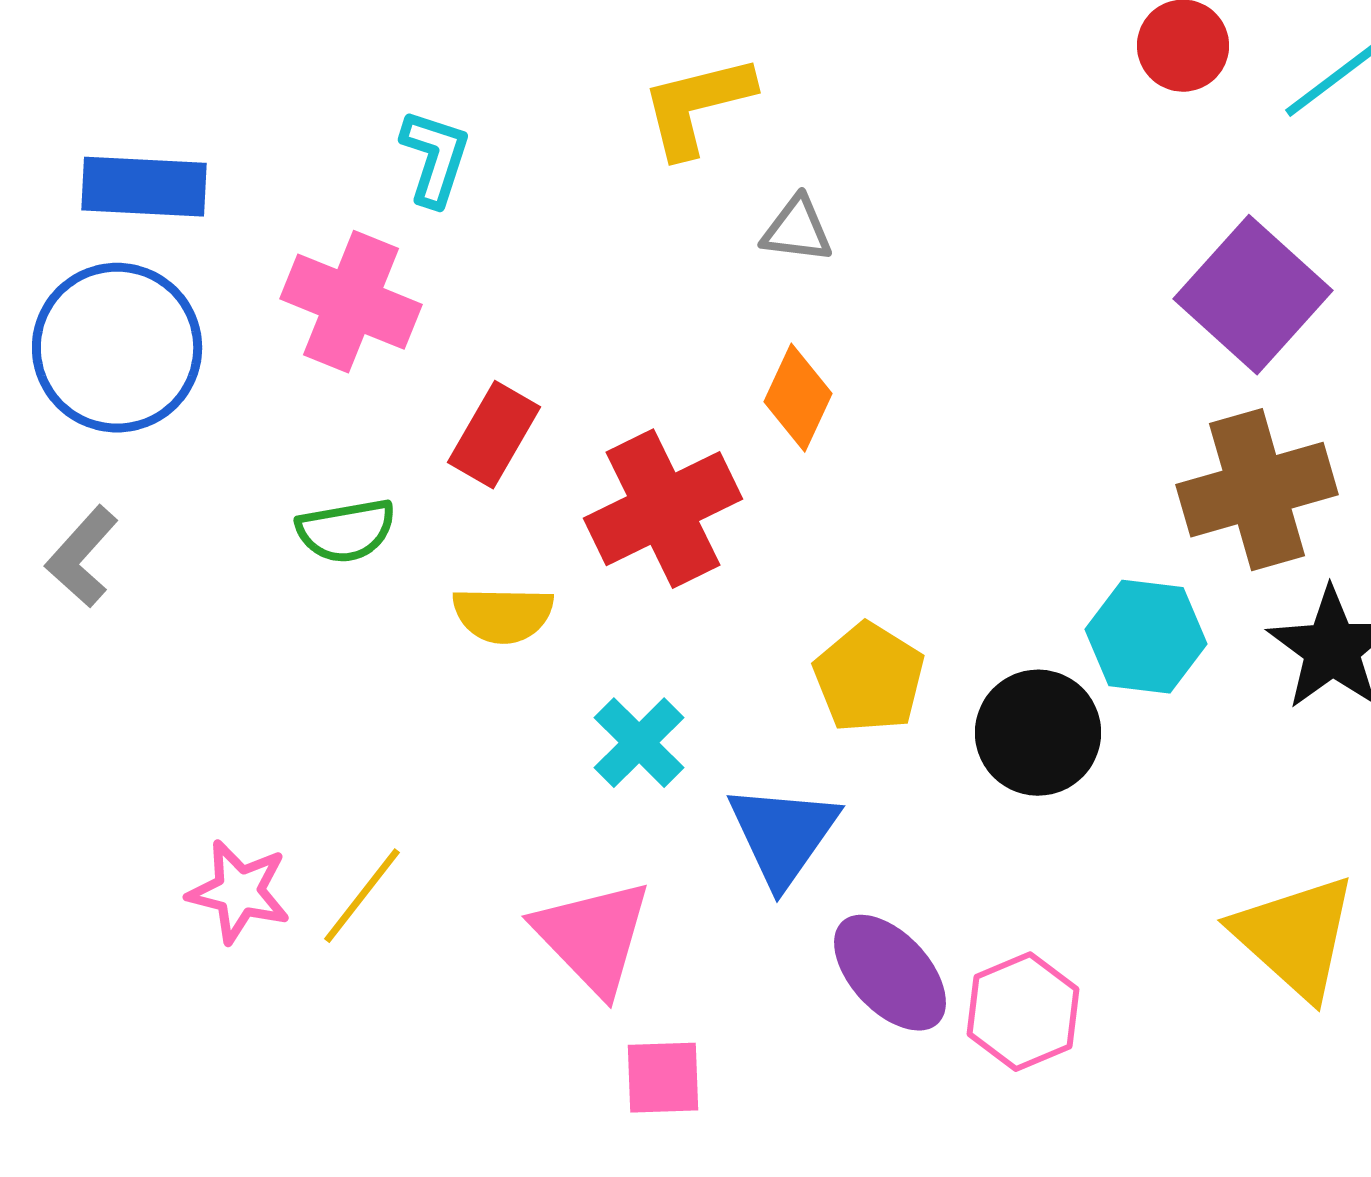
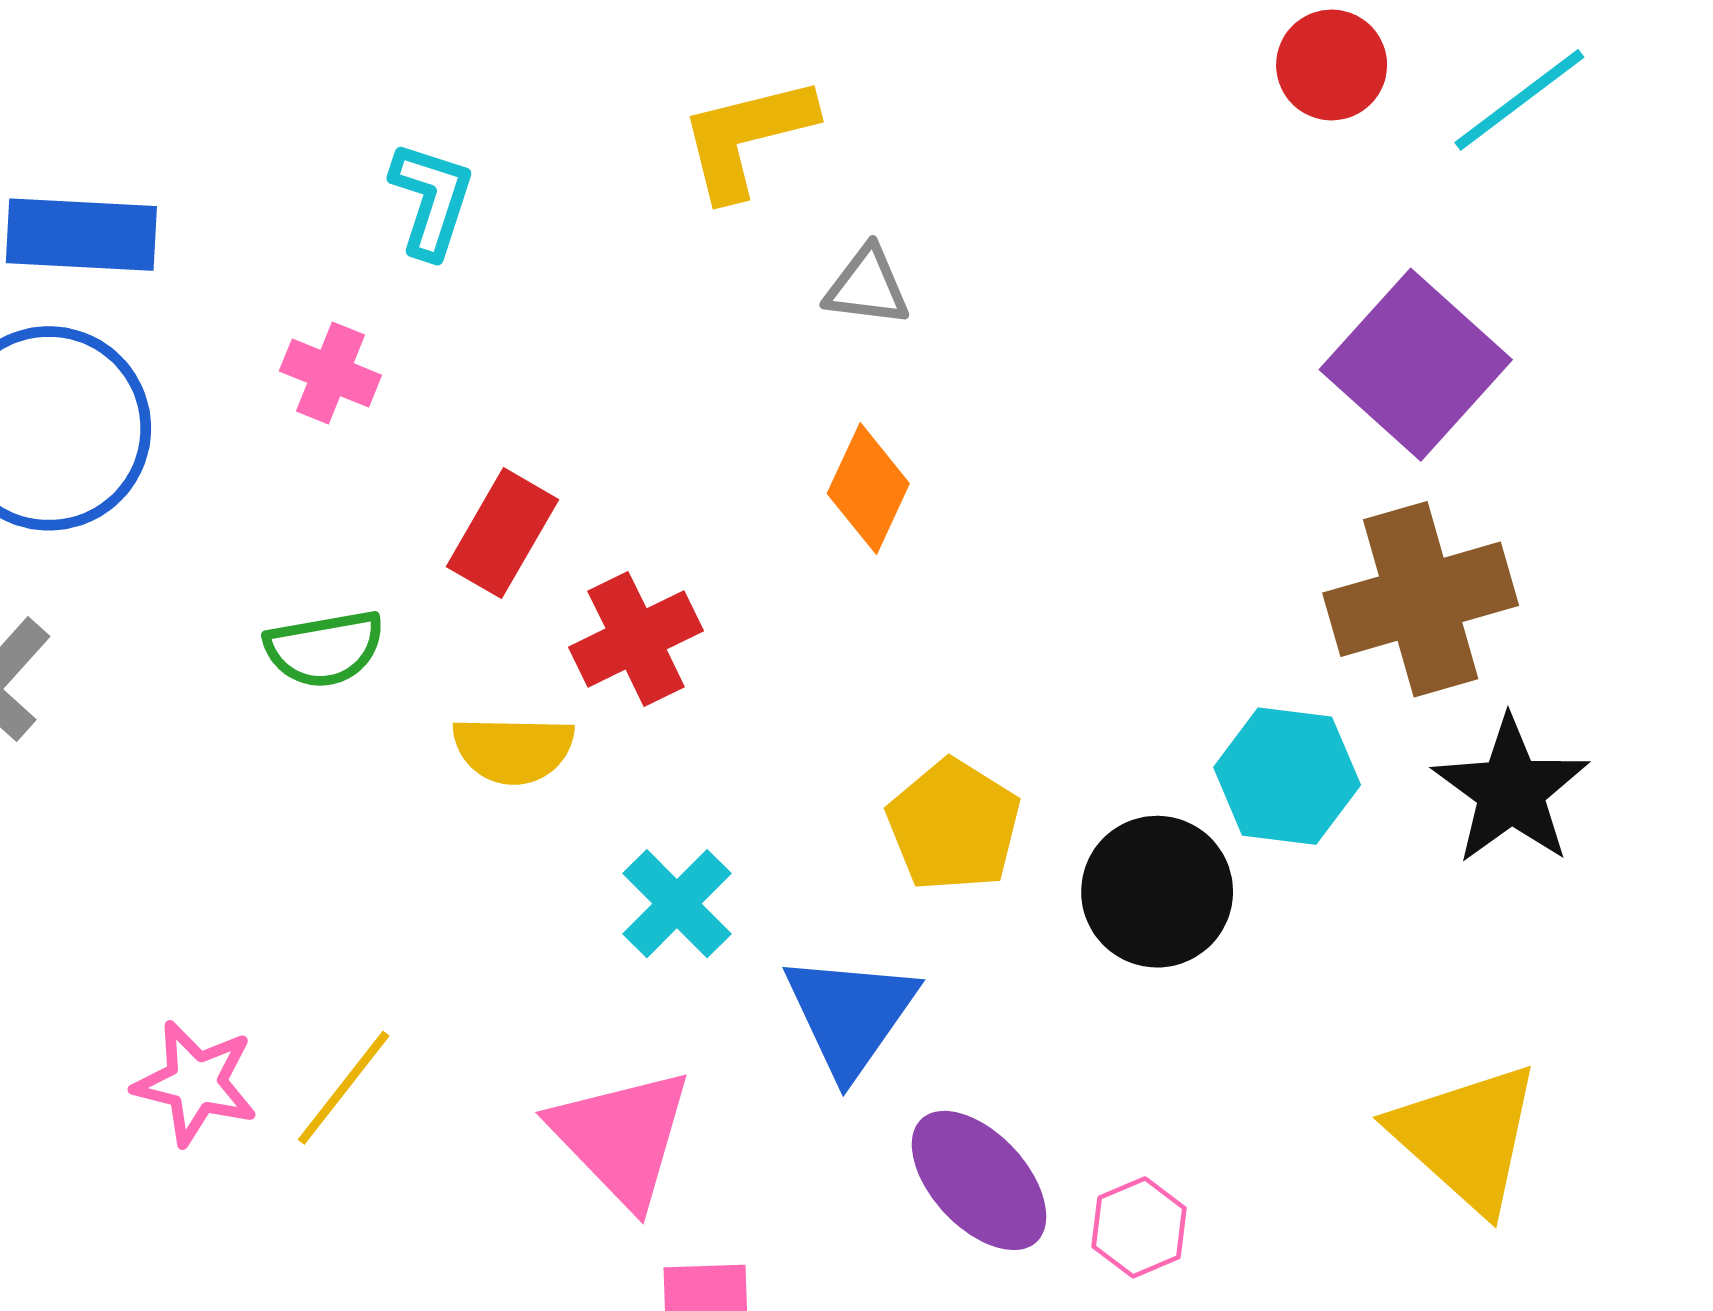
pink cross: (351, 302) -> (330, 373), size x0.6
red cross: (663, 509) -> (636, 639), moved, size x0.7
pink hexagon: (1023, 1012) -> (1139, 1227), size x0.7

